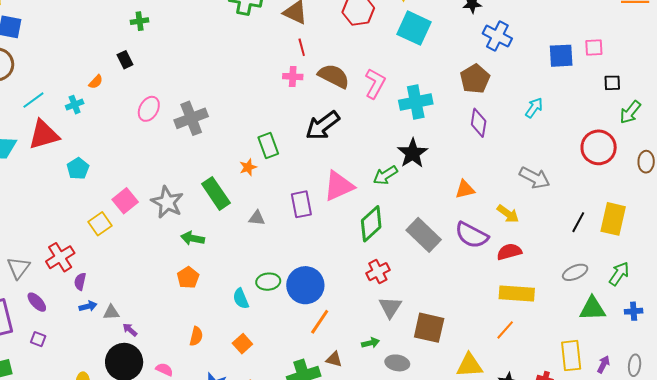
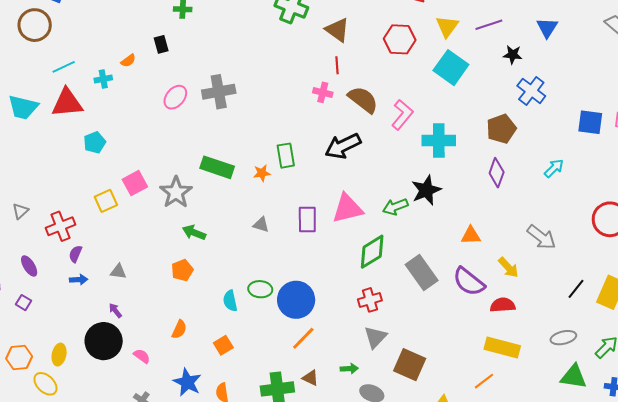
gray cross: (191, 118) -> (219, 92), moved
green rectangle: (216, 193) -> (217, 167), moved, turned -48
gray triangle: (19, 268) -> (20, 211), moved, size x0.7
gray triangle: (111, 312) -> (118, 272), moved

